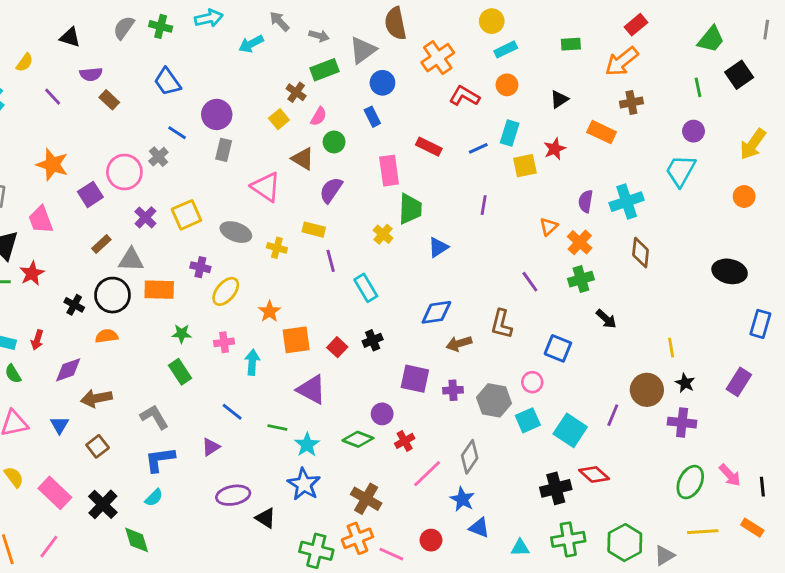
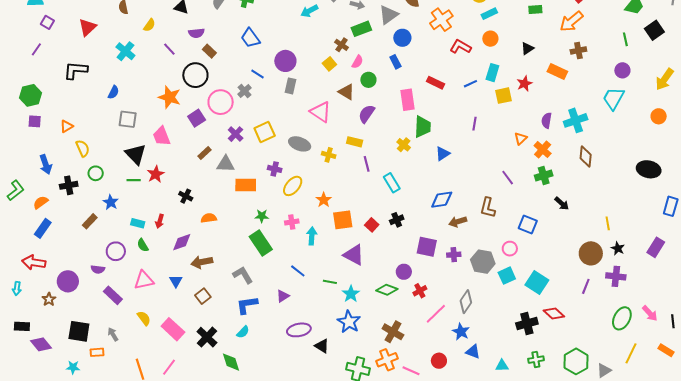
black circle: (112, 295) -> (195, 75), moved
green rectangle: (180, 372) -> (261, 243), size x1.4
purple line: (613, 415) -> (586, 286), moved
yellow line: (703, 532) -> (631, 353), turned -60
green cross: (568, 539) -> (536, 360), size x0.7

